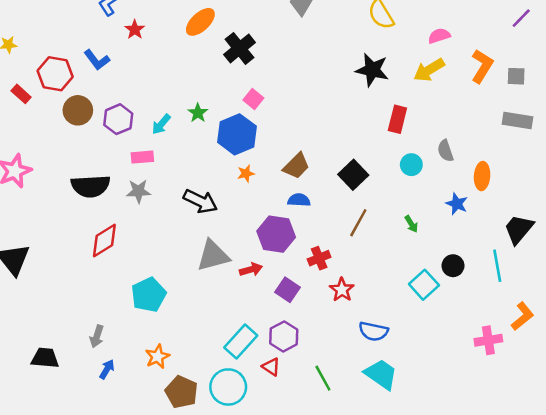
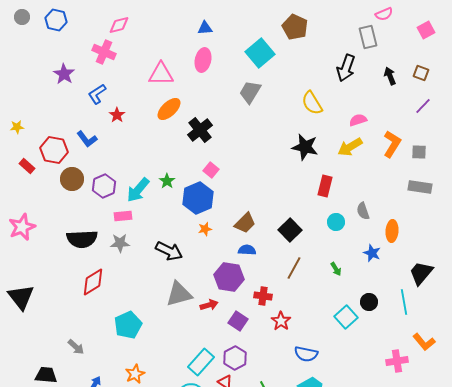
cyan arrow: (161, 124) -> (138, 190), size x1.5
red cross: (319, 258) -> (263, 296), turned 30
orange L-shape: (522, 316) -> (424, 342), turned 90
gray arrow: (97, 336) -> (76, 347), moved, turned -66

